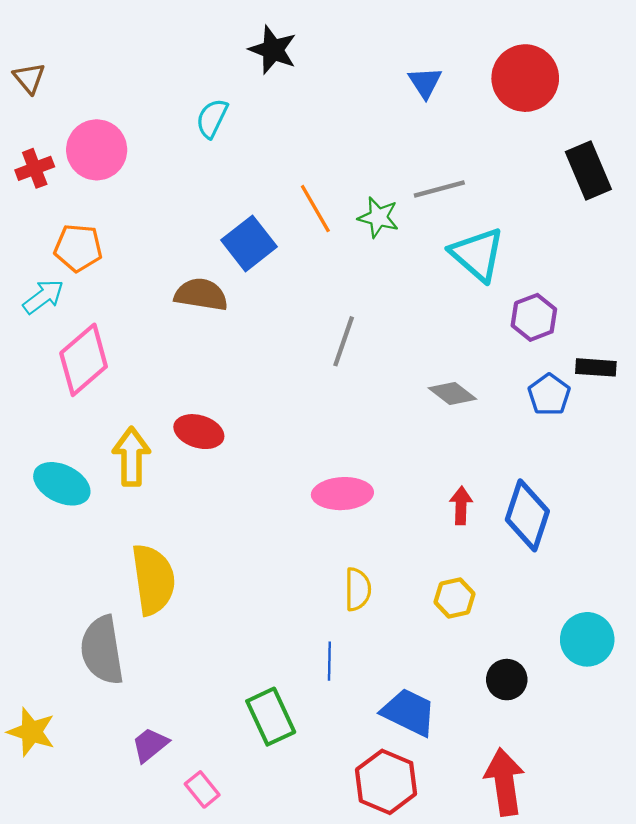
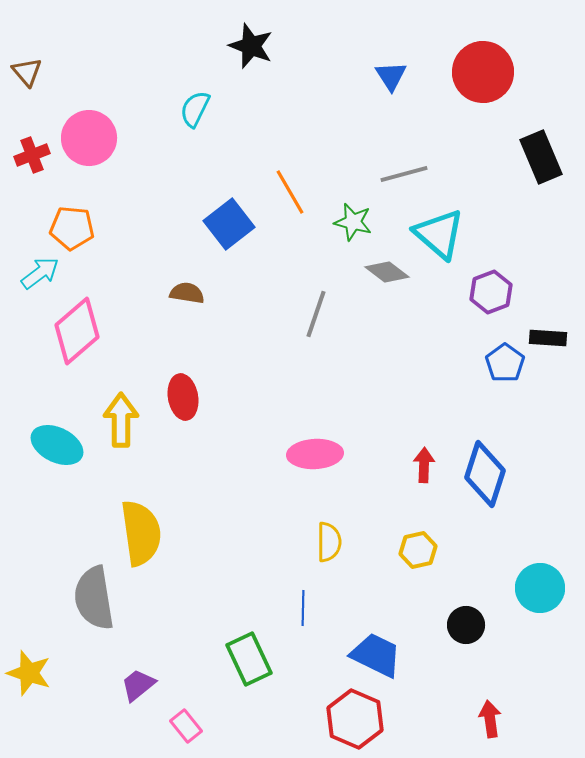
green star: (378, 217) -> (353, 222), moved
brown semicircle: (201, 295) -> (187, 293), moved, size x0.7
gray diamond: (452, 394) -> (387, 272), moved
red ellipse: (199, 432) -> (183, 397), turned 63
red arrow: (505, 782) -> (490, 719), moved, size x0.6

